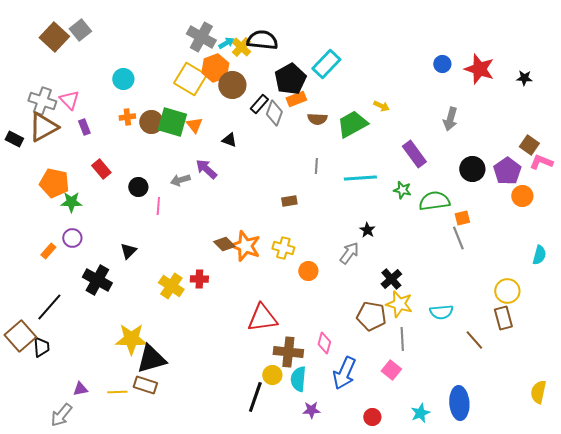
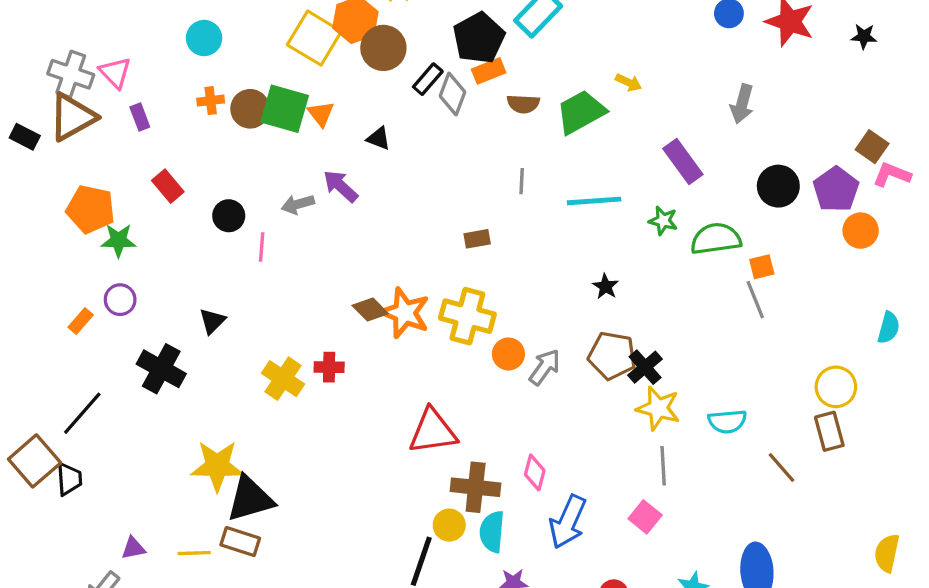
yellow cross: (283, 248) -> (467, 316), size x1.5
gray arrow: (349, 253) -> (545, 367), moved
brown pentagon: (371, 316) -> (612, 356), moved

